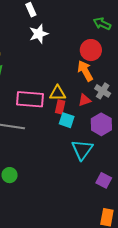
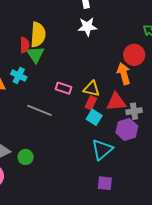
gray cross: (103, 91) -> (134, 111), moved, turned 35
pink rectangle: (30, 99) -> (63, 88), size x0.6
red triangle: (84, 100) -> (116, 102), size x1.5
purple square: (104, 180) -> (105, 183), moved, turned -35

